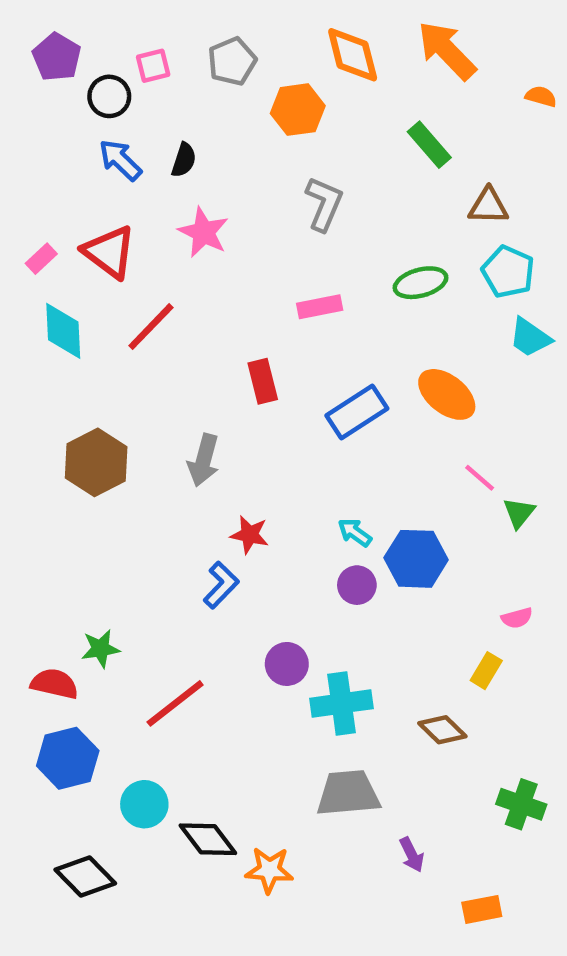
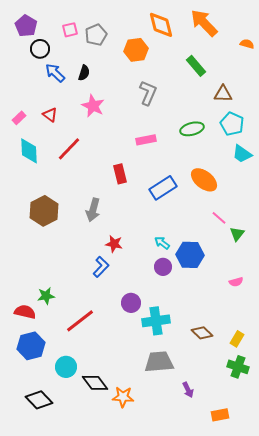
gray pentagon: (232, 61) -> (96, 35), moved
black circle: (109, 96) -> (40, 49), moved
red triangle: (109, 252) -> (50, 115), size x0.6
yellow rectangle: (486, 671) -> (237, 339), moved

